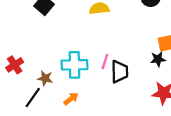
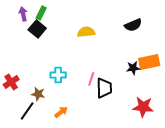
black star: (158, 59) -> (133, 68), moved
cyan cross: (74, 65) -> (58, 75), moved, size x0.7

